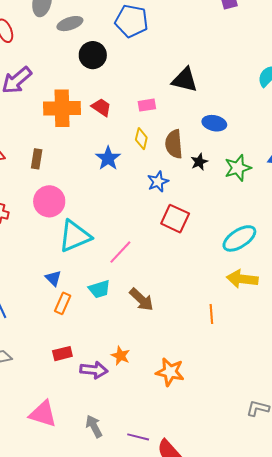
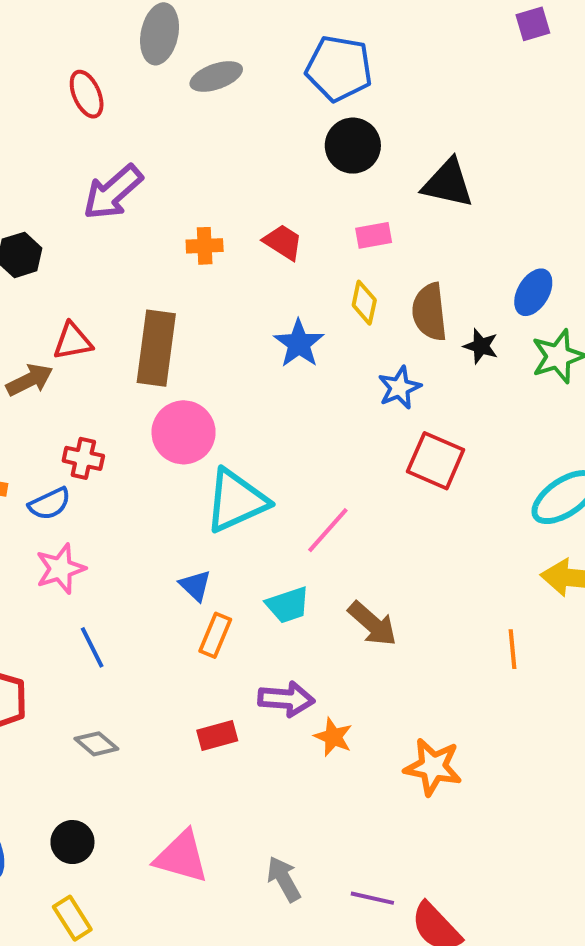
black circle: (93, 55) -> (353, 146), moved
orange cross: (62, 108) -> (205, 246), size x0.5
blue ellipse: (214, 123) -> (533, 292), moved, turned -70
brown rectangle: (37, 159) -> (156, 348), size x1.8
black star: (199, 162) -> (481, 346), turned -30
purple arrow: (94, 370) -> (286, 699), moved

